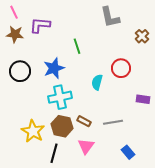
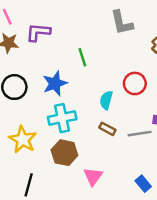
brown rectangle: (84, 121) -> (107, 129), moved
gray line: (113, 122) -> (140, 134), moved
yellow star: (33, 131) -> (23, 140), moved
black line: (54, 153) -> (29, 185), moved

